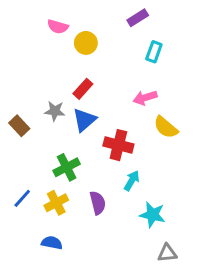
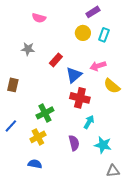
yellow circle: (86, 43) -> (83, 33), moved
gray star: (55, 111) -> (28, 49), moved
blue triangle: (84, 120) -> (74, 75), moved
brown rectangle: (19, 126) -> (13, 85), turned 56
blue line: (22, 198) -> (11, 126), moved
purple semicircle: (98, 203) -> (74, 143), moved

